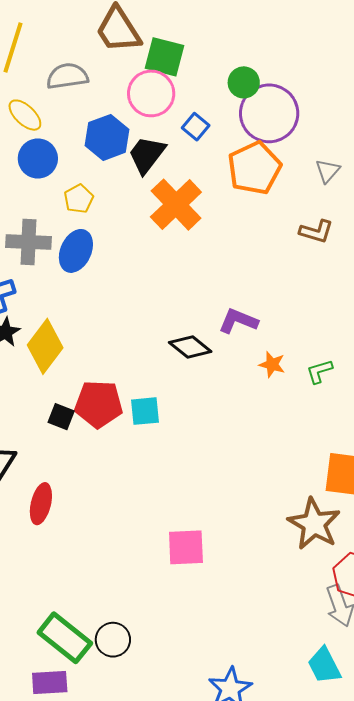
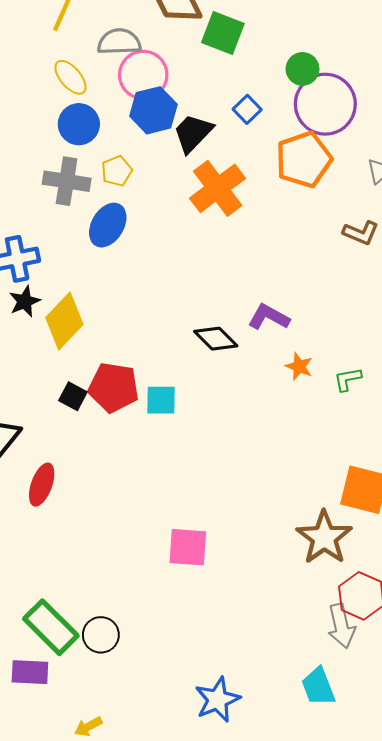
pink circle: (151, 93) -> (143, 75), moved
gray cross: (28, 242) -> (67, 181), moved

